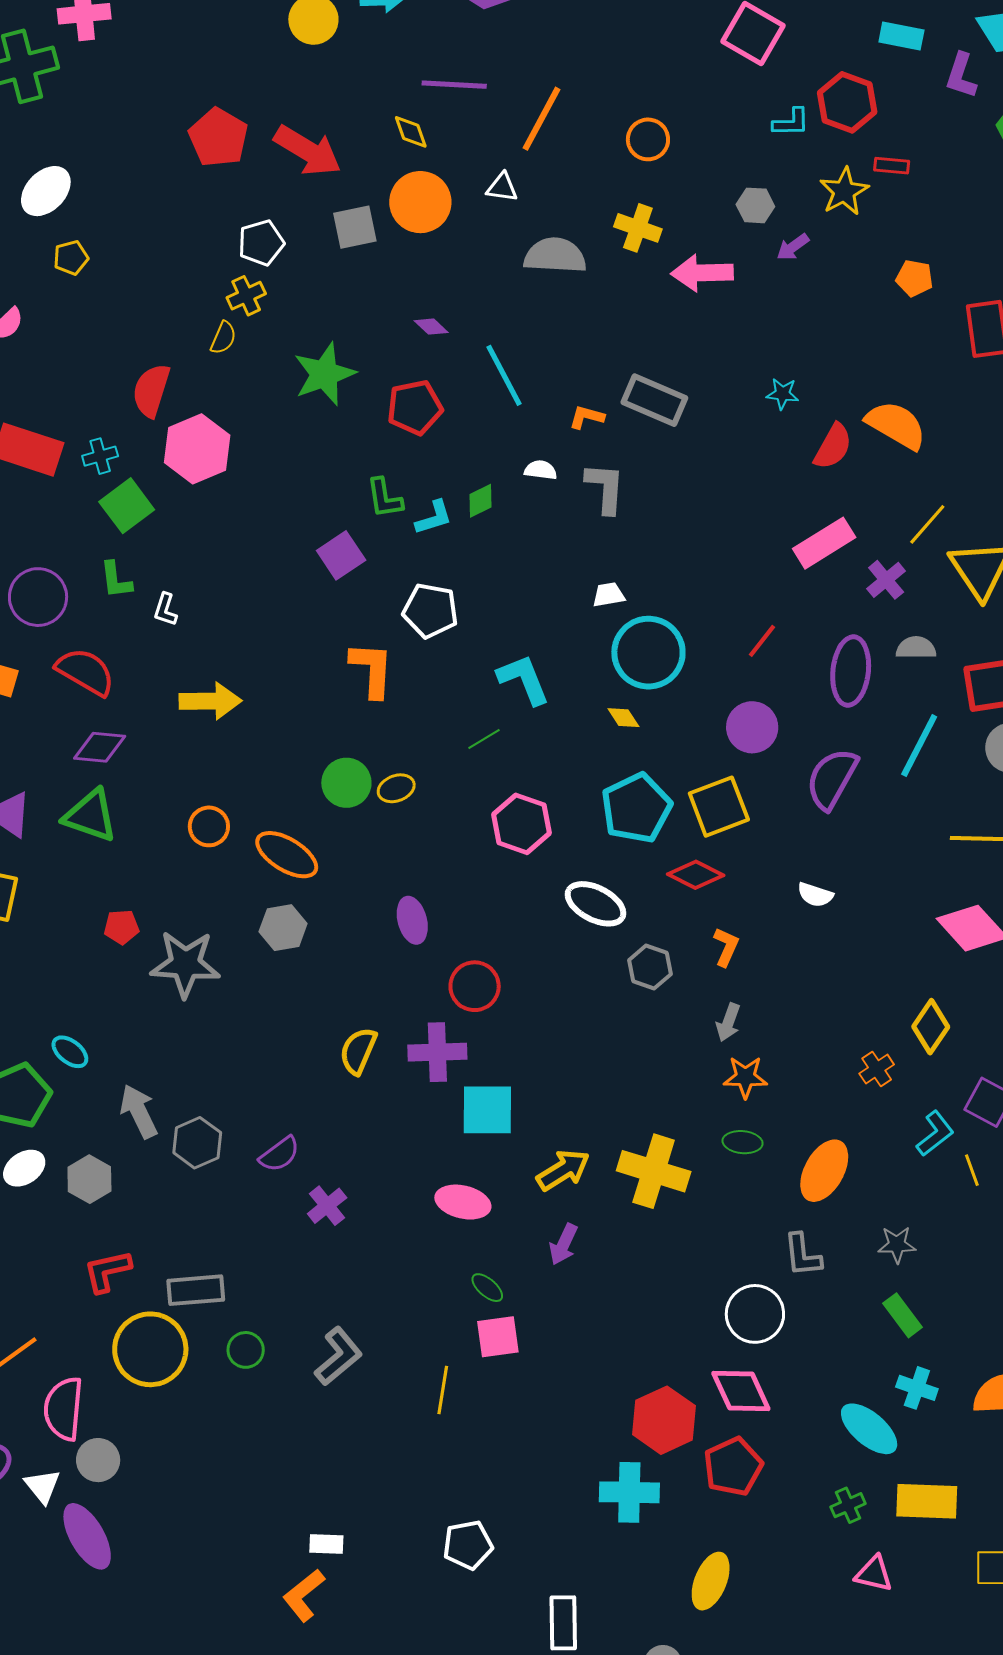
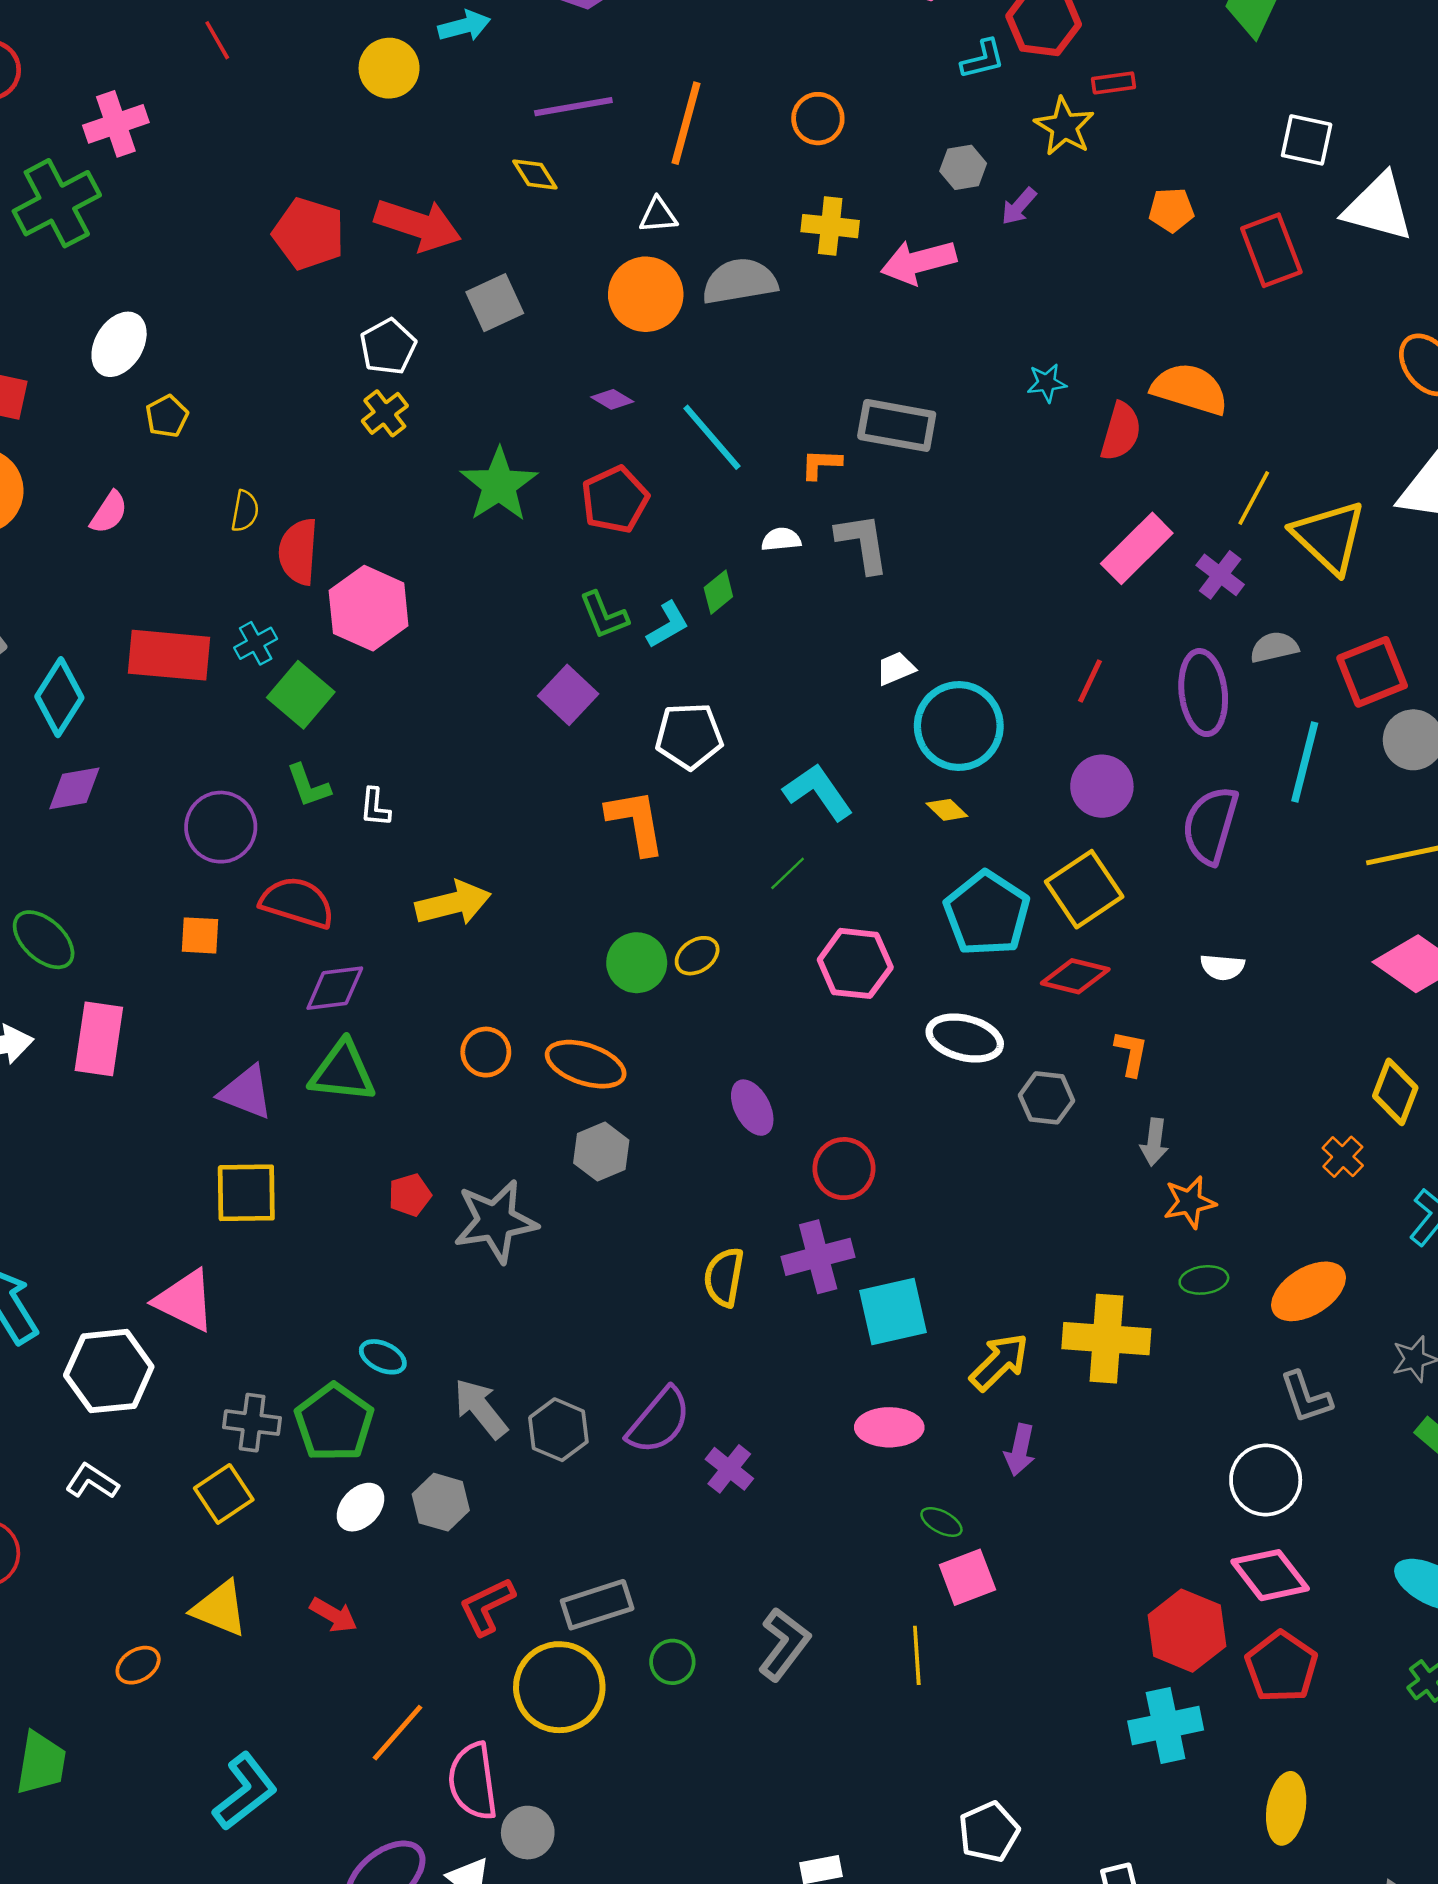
orange circle: (420, 202) -> (646, 294), moved
yellow semicircle: (223, 338) -> (245, 511), moved
purple semicircle: (280, 1154) -> (659, 1421), size x1.4
orange ellipse: (824, 1171) -> (1309, 1291), turned 42

